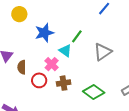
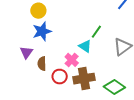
blue star: (44, 33) -> (42, 31), moved
brown cross: (64, 83) -> (84, 79), size x1.5

